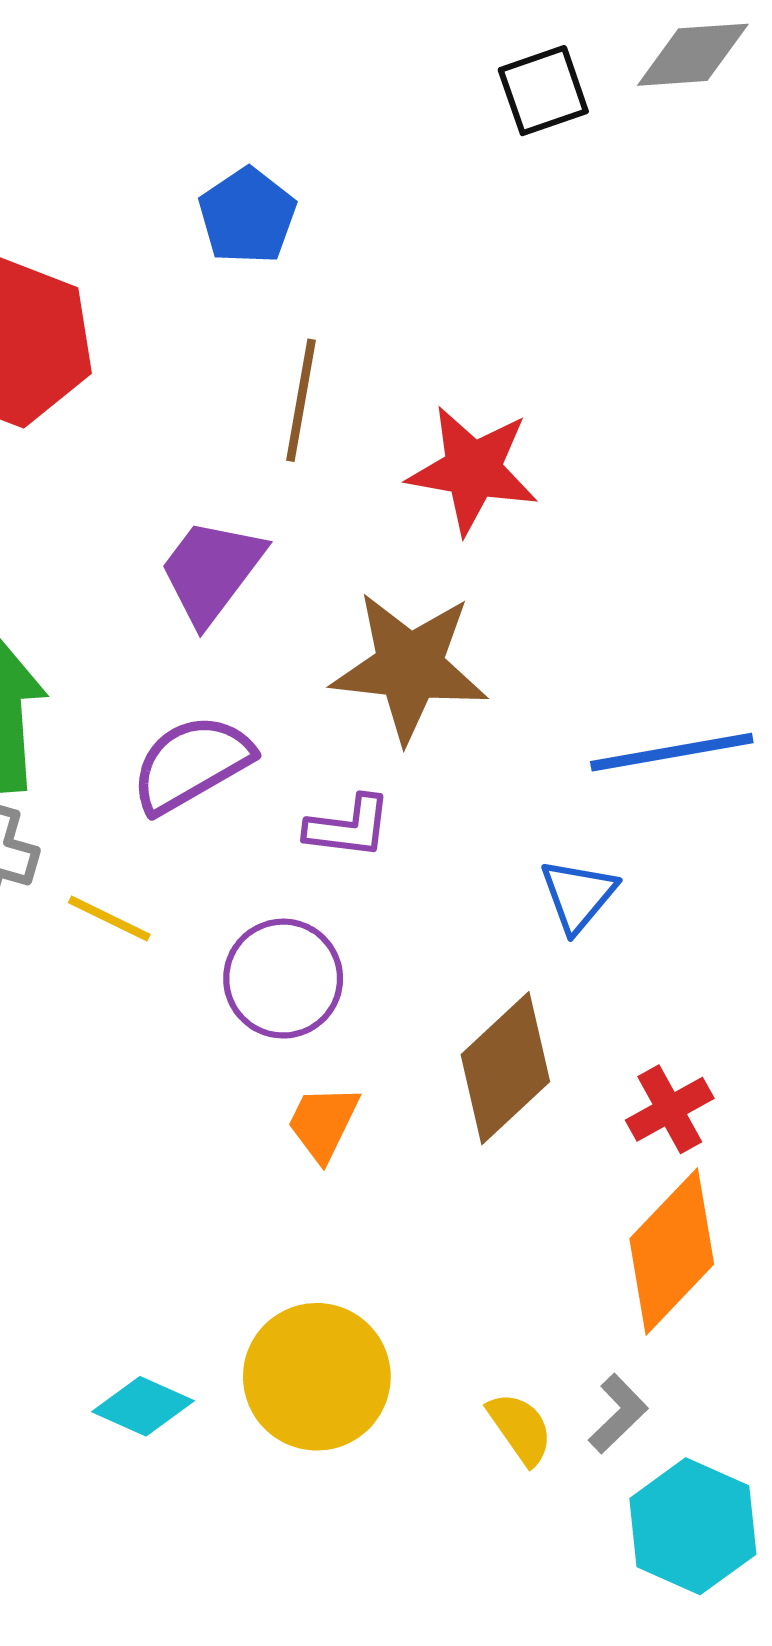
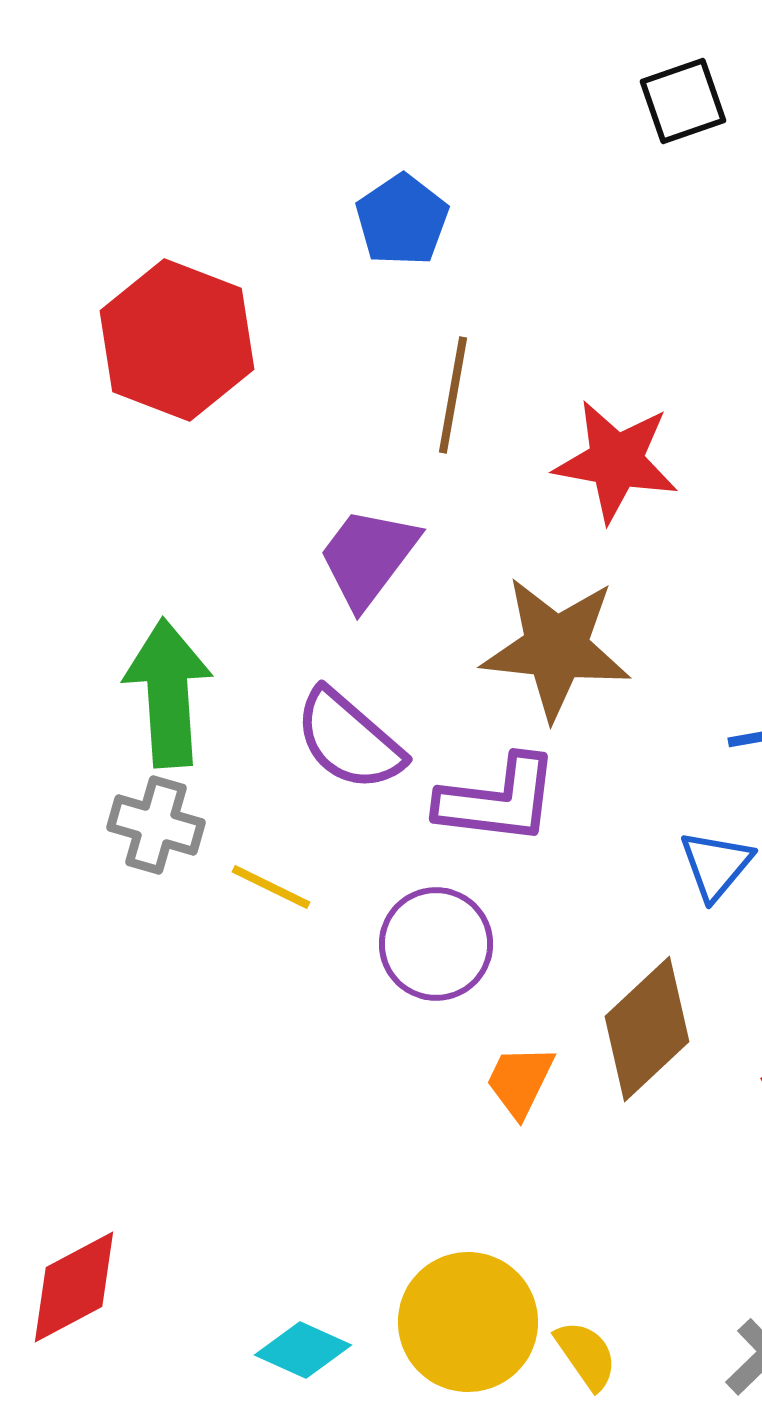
purple semicircle: (191, 764) -> (349, 740), turned -109
purple L-shape: (348, 827) -> (498, 800), size x1.5
orange trapezoid: (323, 1123) -> (520, 1081), moved
yellow semicircle: (520, 1428) -> (586, 1355), moved

